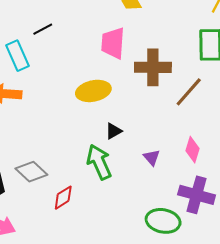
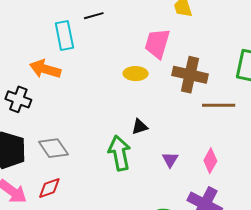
yellow ellipse: (93, 91) -> (136, 74), moved, size x0.7
brown line: (189, 92) -> (219, 105), turned 36
red diamond: (63, 198) -> (49, 188), moved

